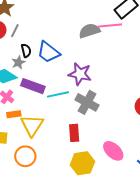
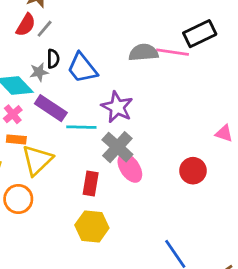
pink ellipse: (113, 151) -> (130, 168), moved

